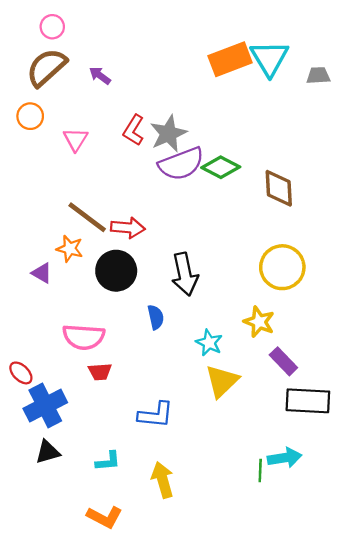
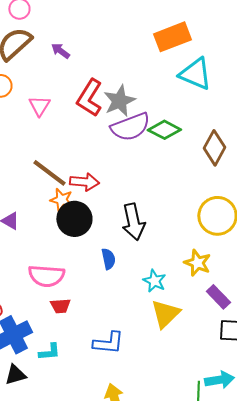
cyan triangle: (270, 58) -> (195, 74), moved, turned -36
red L-shape: (134, 130) -> (89, 98), size x1.4
brown diamond: (279, 188) -> (214, 148), turned 32
orange star: (70, 249) -> (61, 200), moved
cyan L-shape: (108, 461) -> (49, 352), moved

